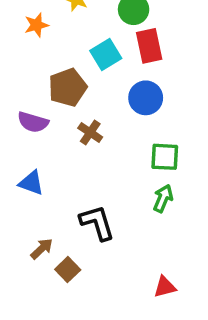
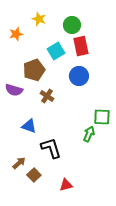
green square: (165, 157) -> (102, 117), moved
blue triangle: (31, 183) -> (29, 126), moved
red triangle: (165, 287) -> (66, 185), moved

